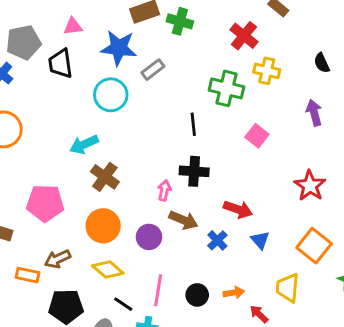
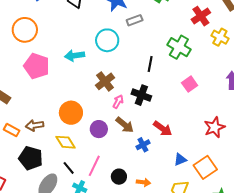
yellow cross: (267, 71) -> (220, 37), moved
cyan circle: (111, 95) -> (107, 40), moved
brown cross: (105, 177) -> (105, 81), moved
pink pentagon: (45, 203) -> (37, 66), moved
blue triangle: (260, 240) -> (180, 160), moved, turned 32

